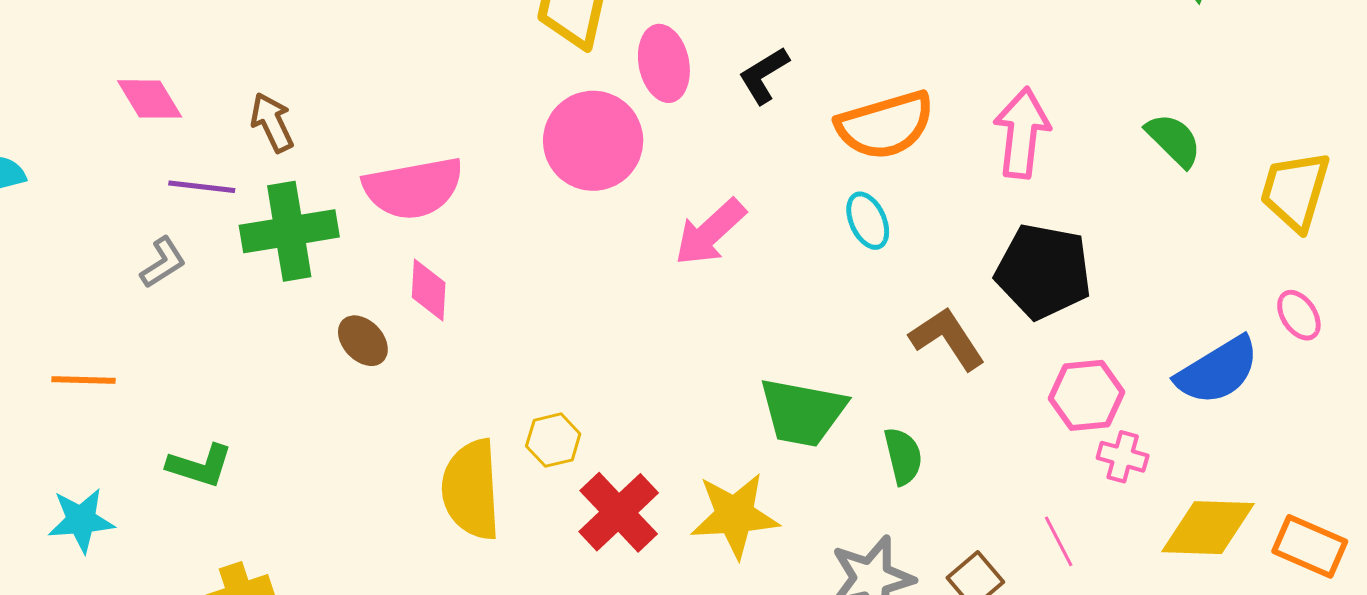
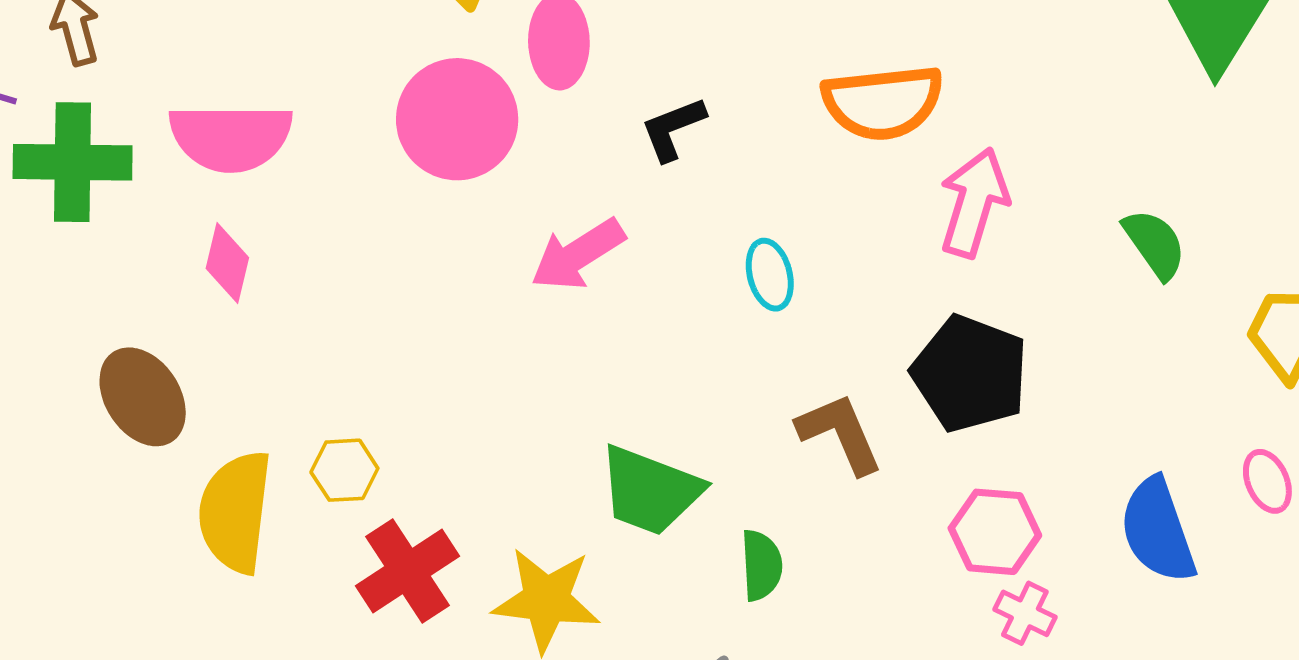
black L-shape: (764, 75) -> (673, 129), moved
orange semicircle: (885, 125) -> (883, 102), moved
brown ellipse: (363, 341) -> (143, 397), moved, size x1.5
blue semicircle: (1218, 371) -> (1158, 530), turned 92

